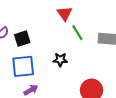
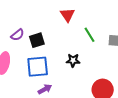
red triangle: (65, 14) -> (67, 15), moved

